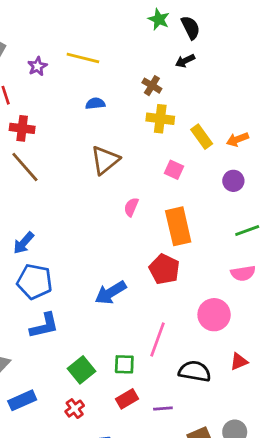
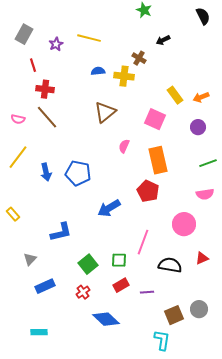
black semicircle: (191, 28) -> (203, 16), moved
yellow cross: (160, 119) -> (124, 76), moved
pink square: (174, 170) -> (155, 119), size x1.5
blue arrow: (24, 243) -> (46, 172), turned -54
blue pentagon: (35, 282) -> (78, 173), moved

